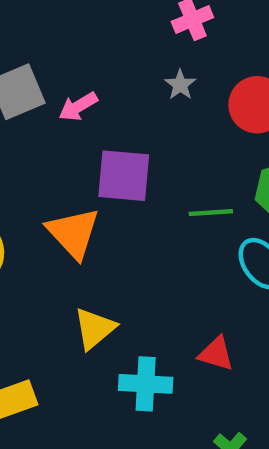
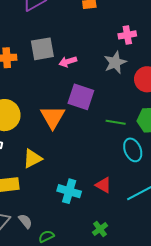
gray star: (180, 85) -> (115, 62), size x1.6
yellow triangle: (95, 328) -> (32, 159), moved

